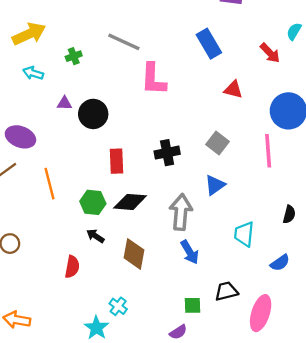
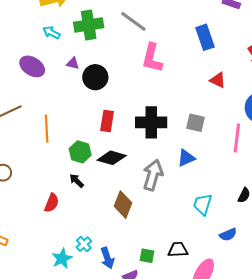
green cross: (74, 56) -> (89, 25), size x2.0
purple ellipse: (20, 137) -> (32, 66), moved
gray square: (218, 143) -> (195, 123), turned -36
black cross: (167, 153) -> (151, 122), size x1.4
blue arrow: (190, 252) -> (107, 258), moved
brown diamond: (134, 254) -> (123, 205), moved

